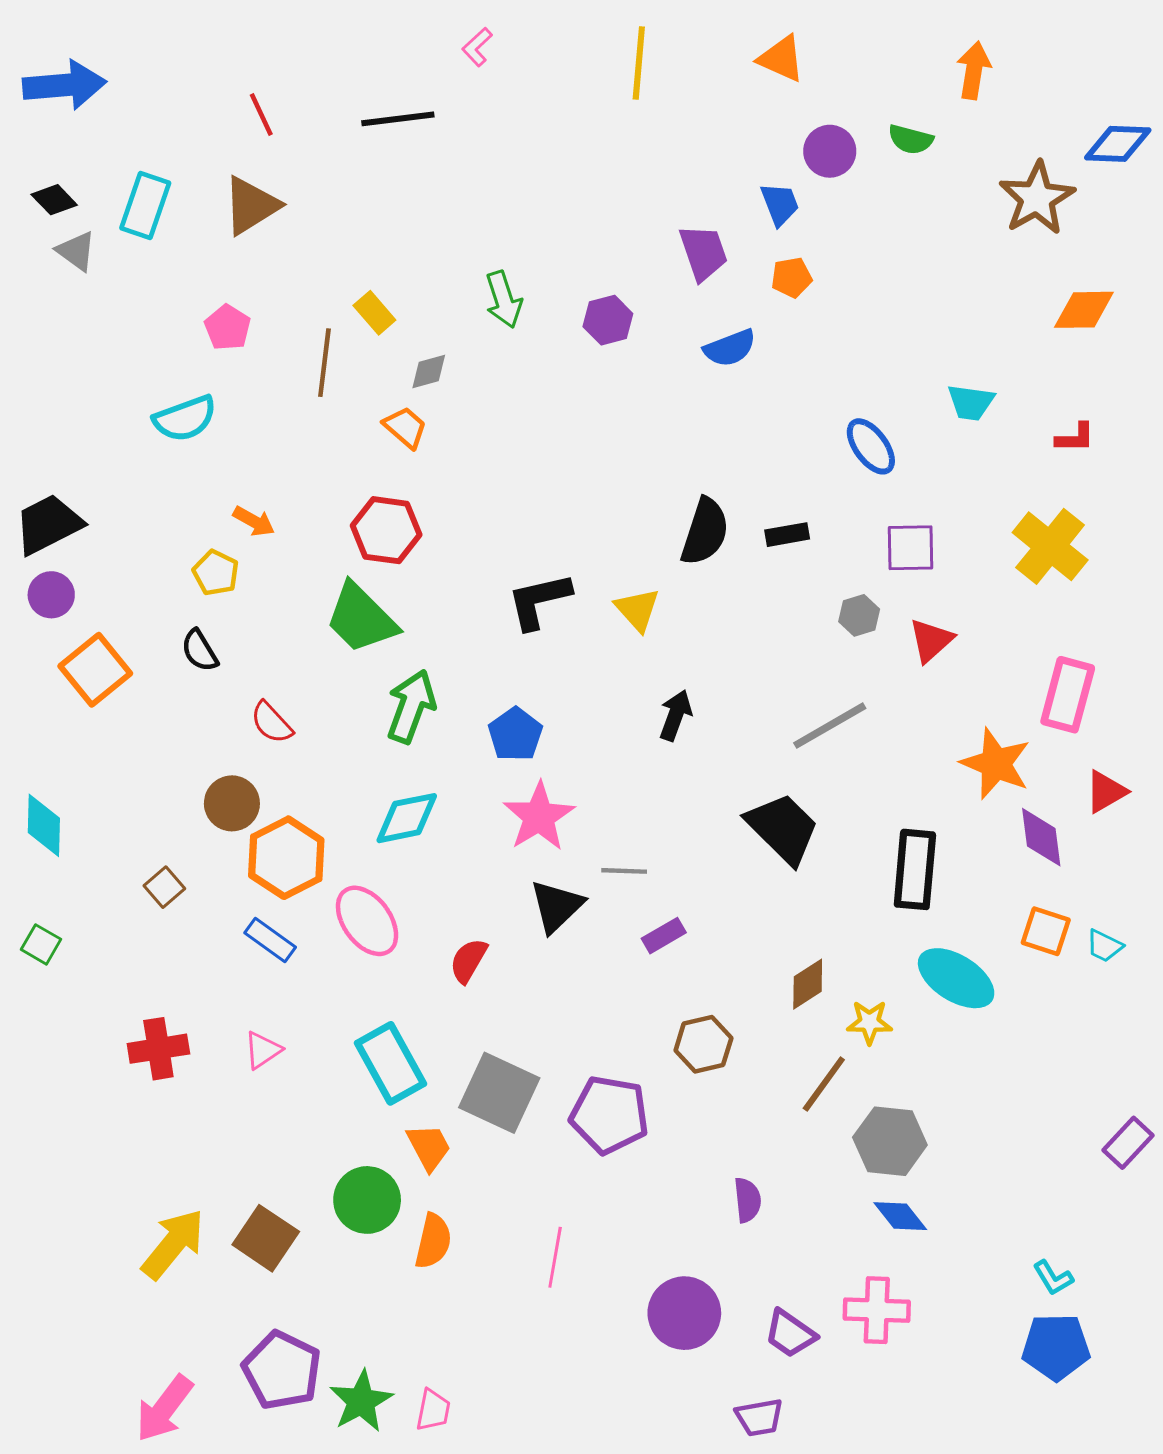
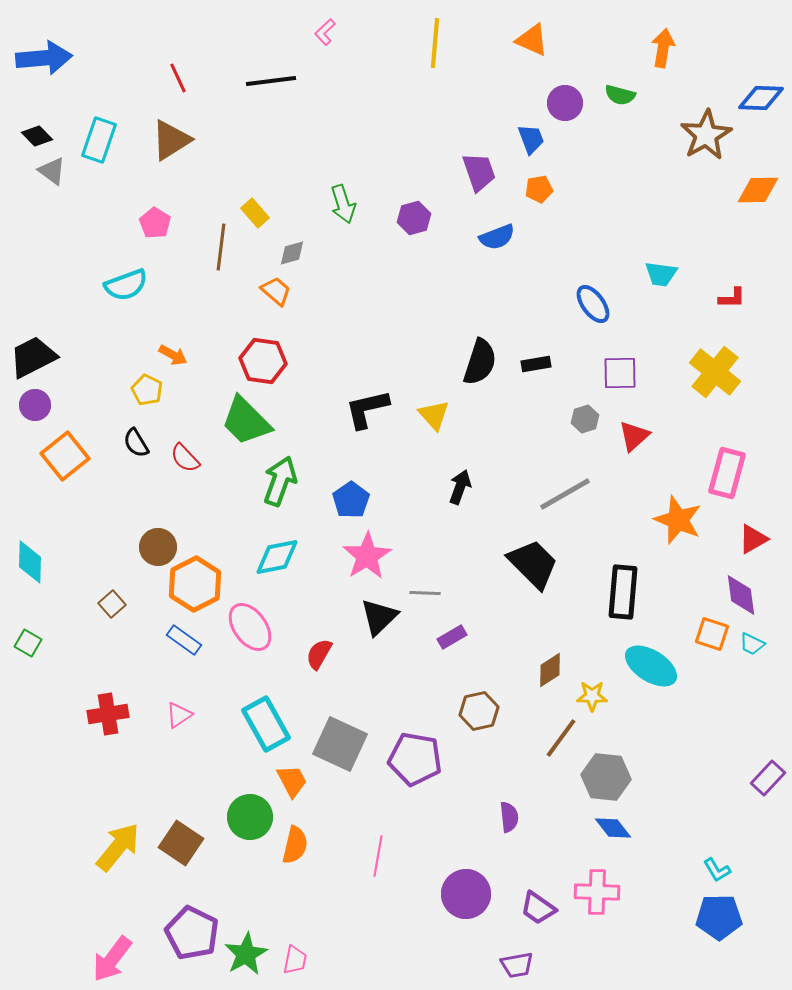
orange diamond: (1084, 310) -> (758, 190), moved
red semicircle: (272, 723) -> (185, 458), moved
purple diamond: (1041, 837) -> (741, 595), moved

